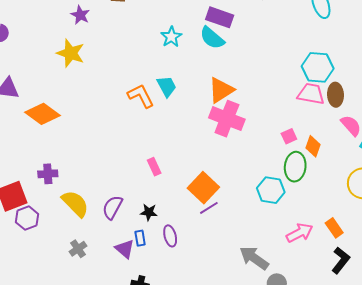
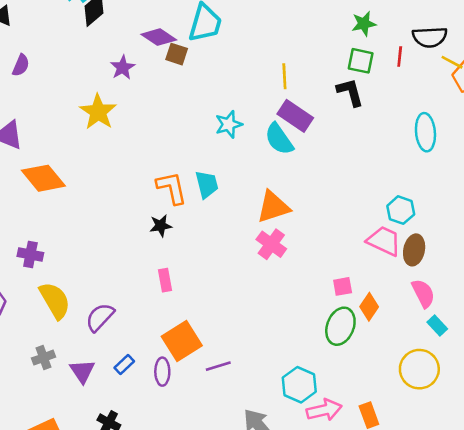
cyan hexagon: (318, 67) -> (401, 210), size x0.7
pink cross: (227, 119) -> (271, 244), size x0.7
orange square: (203, 188) -> (182, 341), moved
cyan hexagon: (271, 190) -> (299, 385), moved
purple line: (209, 208) -> (218, 366), moved
black star: (149, 212) -> (161, 226), moved, turned -30
blue rectangle: (140, 238) -> (124, 364), turned 42
purple triangle: (125, 249) -> (82, 371), moved

